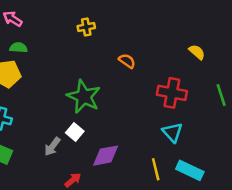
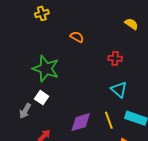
red cross: (172, 93) -> (115, 58), size x0.6
purple diamond: (106, 156) -> (81, 122), moved

